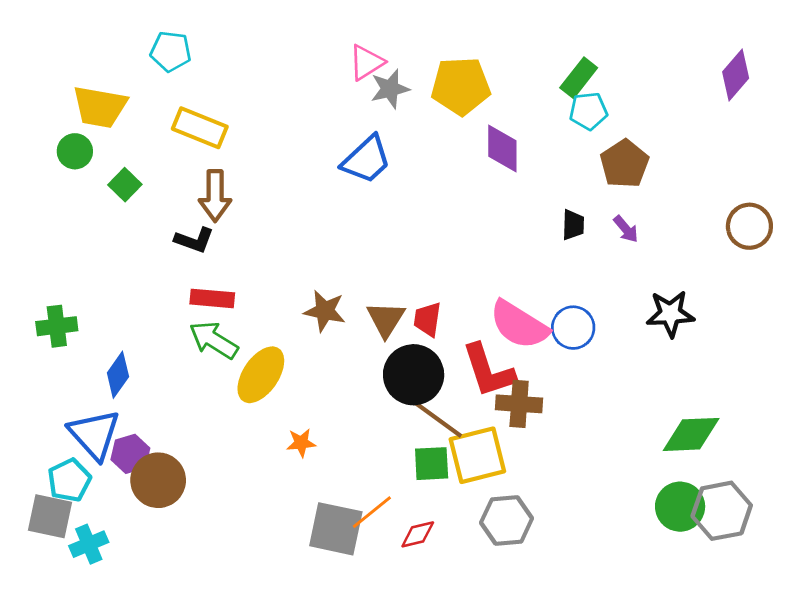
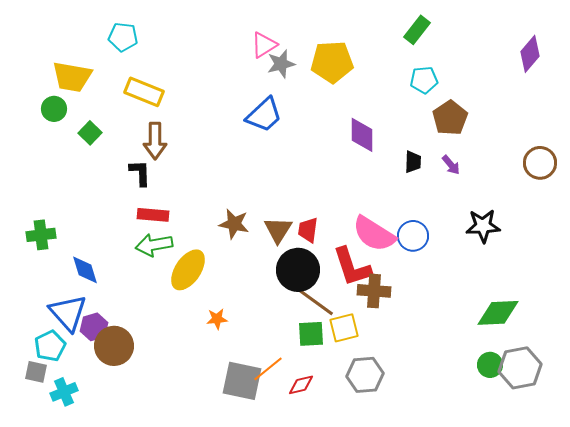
green rectangle: (579, 78) -> (417, 30), moved
purple diamond: (502, 149) -> (362, 135), moved
black L-shape: (194, 240) -> (140, 173), turned -112
green arrow: (214, 340) -> (154, 245), turned -42
blue diamond: (118, 375) -> (85, 270), turned -52
yellow square: (477, 455) -> (344, 328), size x0.7
green circle: (680, 507) -> (490, 365), size x0.7
gray square: (50, 516) -> (36, 372), size x0.7

